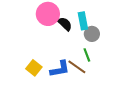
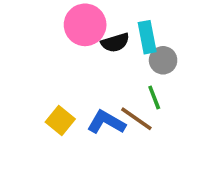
black semicircle: (65, 24) -> (115, 43), turned 119
blue L-shape: (60, 69) -> (106, 122), turned -140

